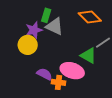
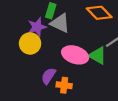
pink ellipse: (72, 71) -> (75, 55), moved
purple semicircle: (44, 74) -> (48, 76), turned -84

